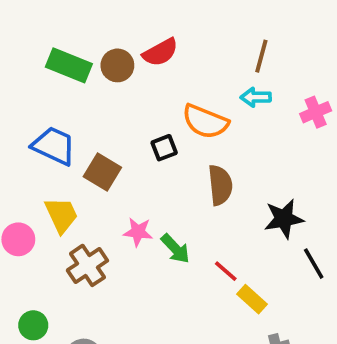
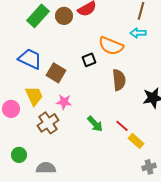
green rectangle: (69, 65) -> (38, 16), turned -70
pink star: (138, 232) -> (64, 102), moved
green arrow: (175, 249) -> (95, 124), moved

